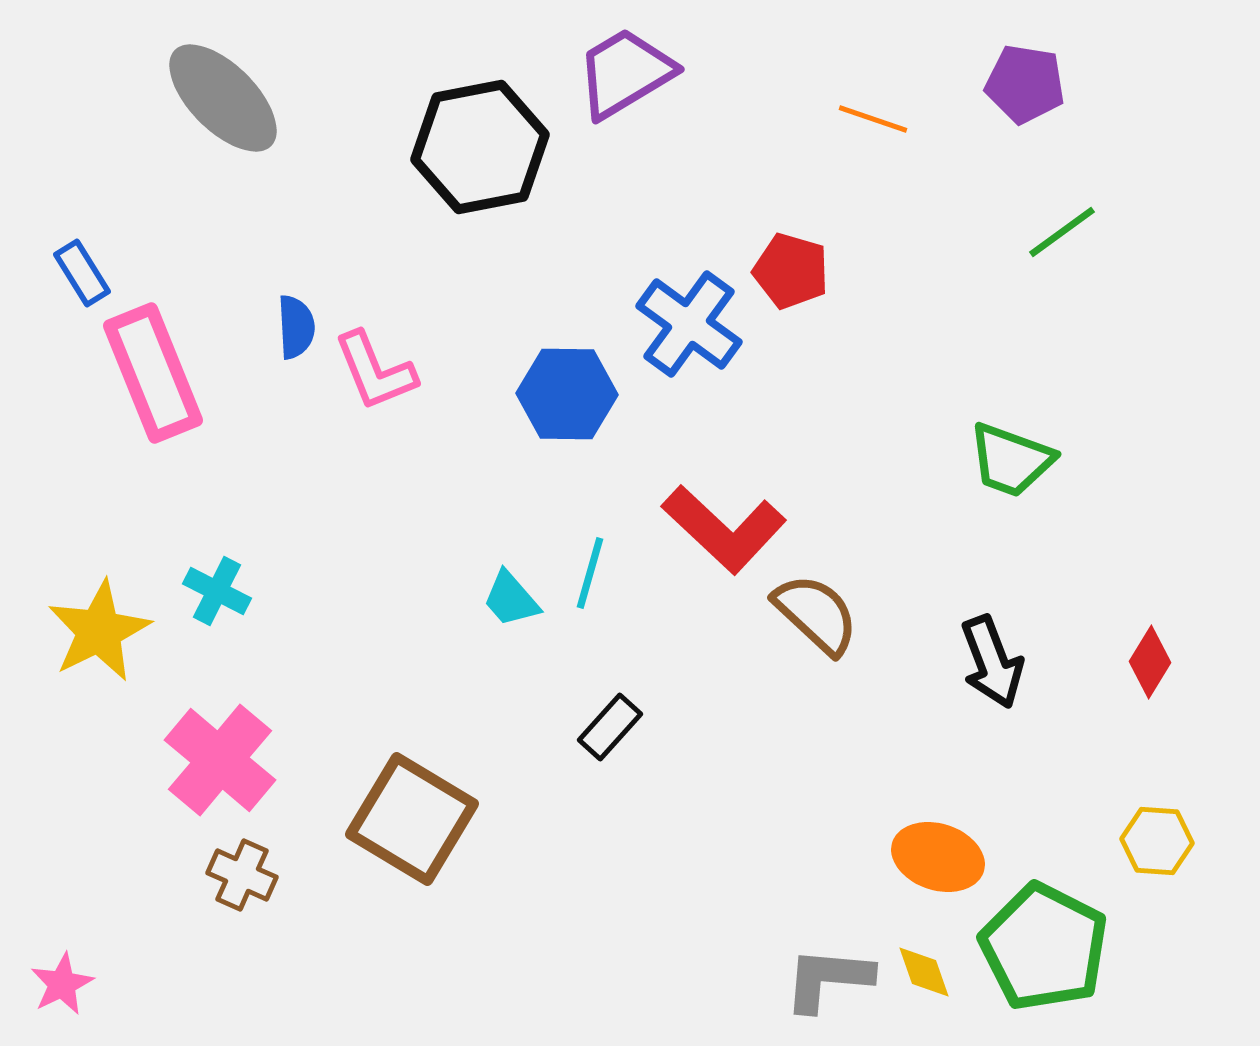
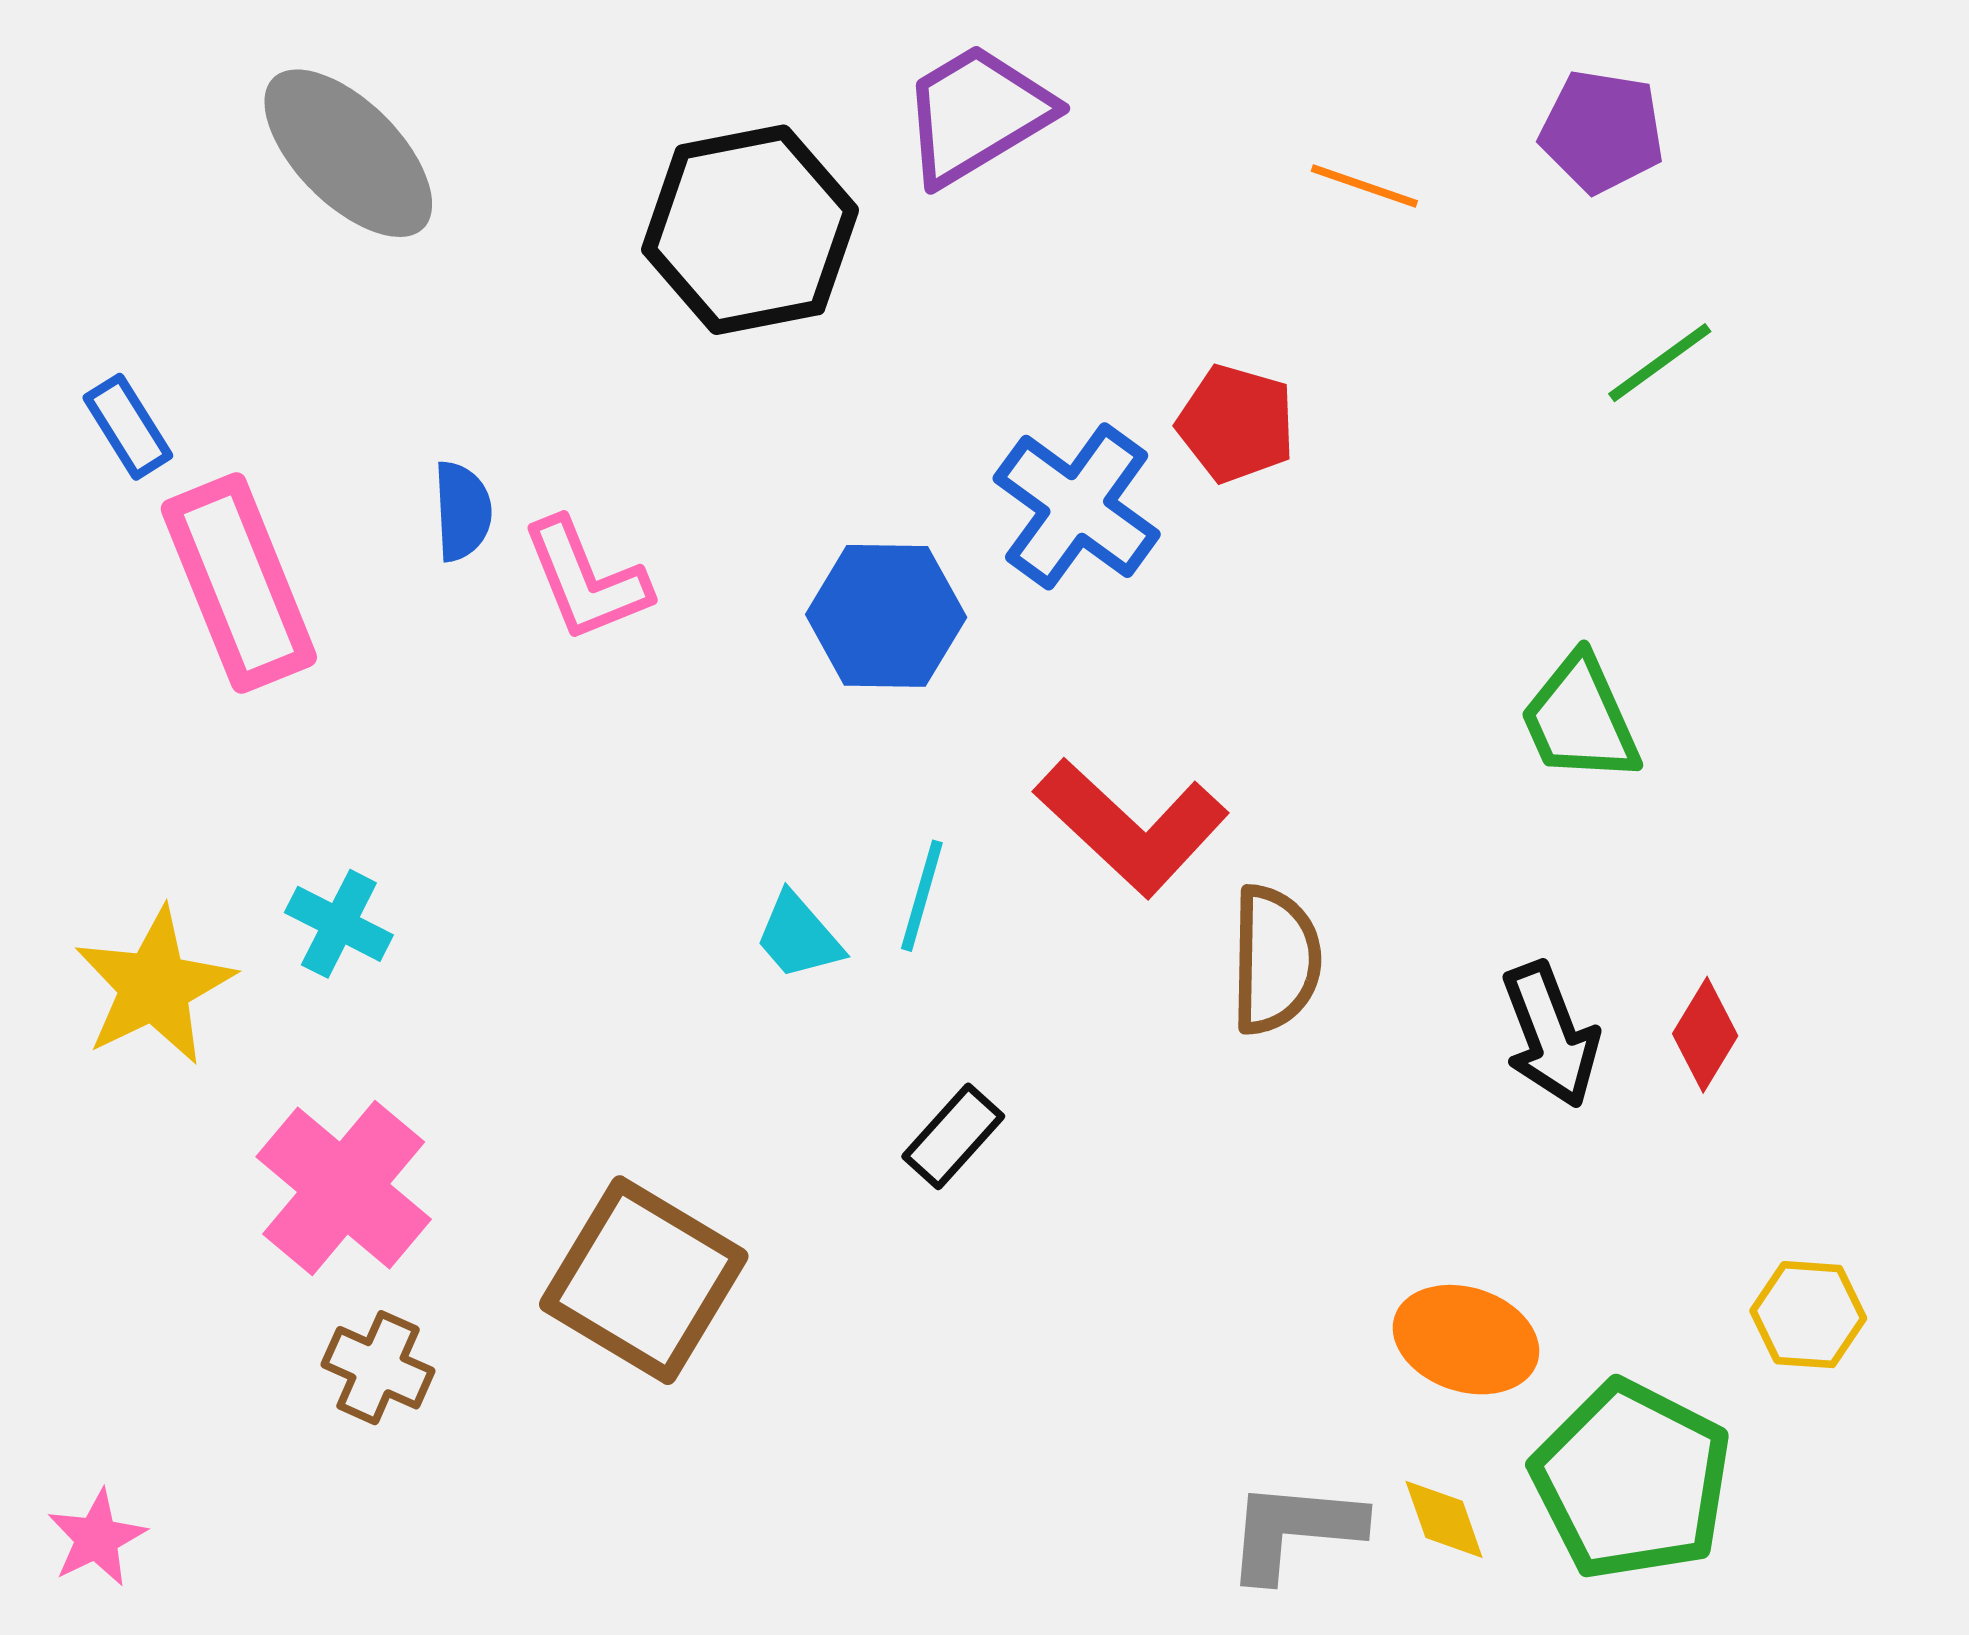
green trapezoid: (1011, 460) -> (1580, 719), turned 46
brown semicircle: (816, 614) -> (1275, 960), turned 48
red diamond: (1150, 662) -> (1705, 1035), moved

